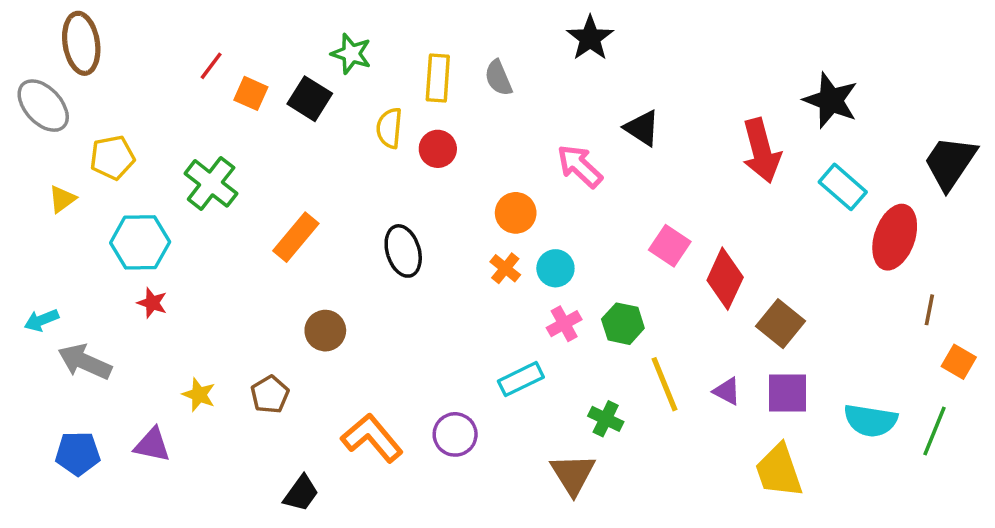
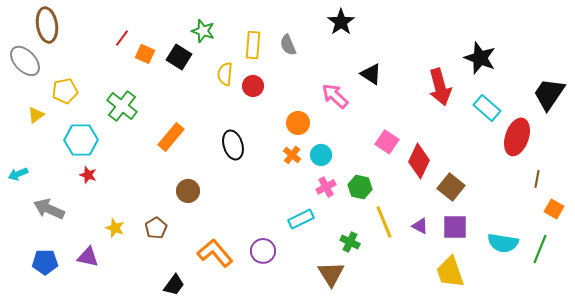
cyan arrow: (41, 320) -> (18, 174), moved

